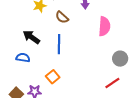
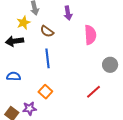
black arrow: (31, 37) -> (15, 41), moved, turned -36
red line: (112, 83) -> (94, 92), moved

